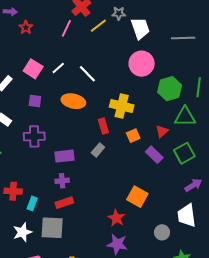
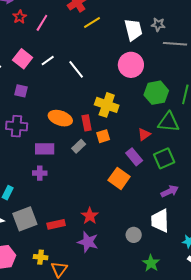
gray star: (119, 13) -> (158, 25), moved
pink line: (66, 28) -> (42, 23), moved
orange ellipse: (73, 101) -> (60, 118), moved
orange square: (133, 136) -> (103, 136), moved
orange square: (137, 197) -> (119, 178), moved
red rectangle: (64, 203) -> (56, 224), moved
gray square: (52, 228) -> (25, 219), turned -30

